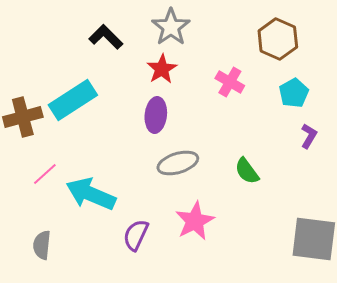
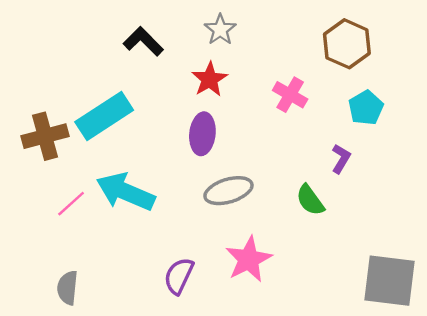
gray star: (171, 27) -> (220, 30), size x0.7
purple L-shape: (309, 136) -> (341, 159), moved
cyan arrow: (91, 194) -> (125, 192), moved

